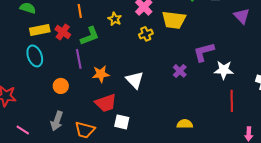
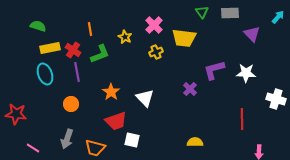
purple line: (79, 59) -> (77, 72), moved
white star: (224, 70) -> (246, 73), moved
orange star: (101, 74) -> (111, 92), turned -30

